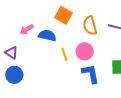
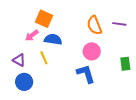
orange square: (63, 15) -> (44, 19), moved
yellow line: (64, 54) -> (44, 58), moved
blue L-shape: (90, 74) -> (86, 74), moved

